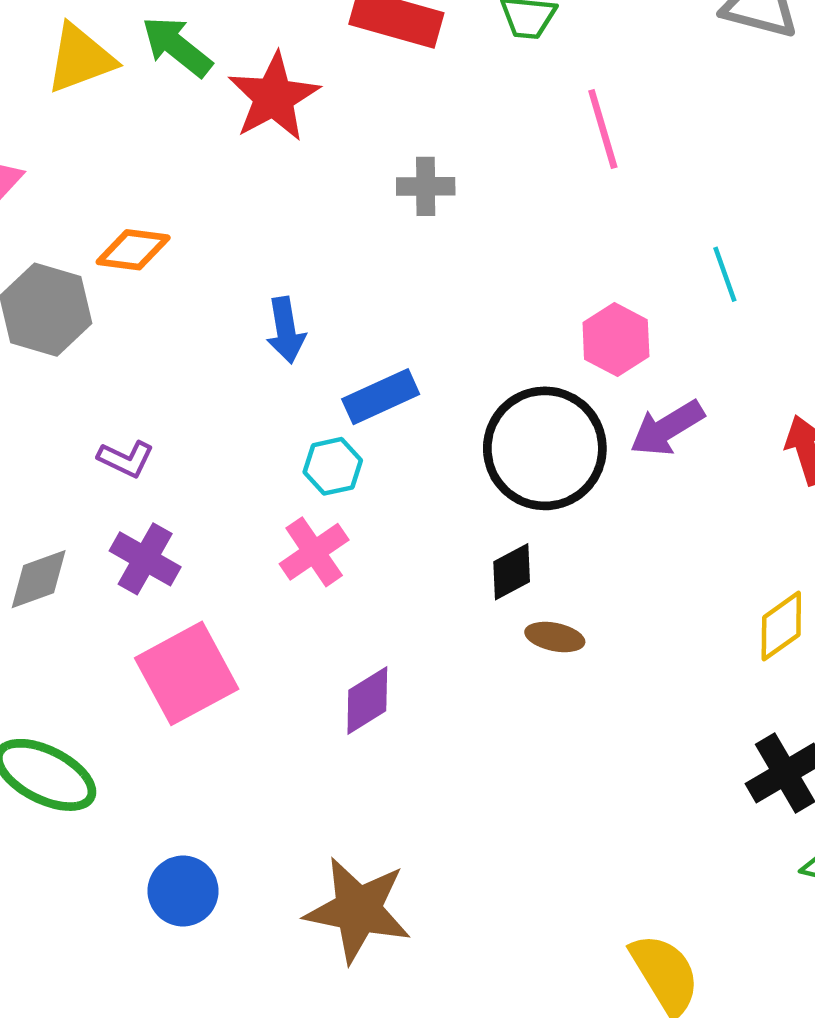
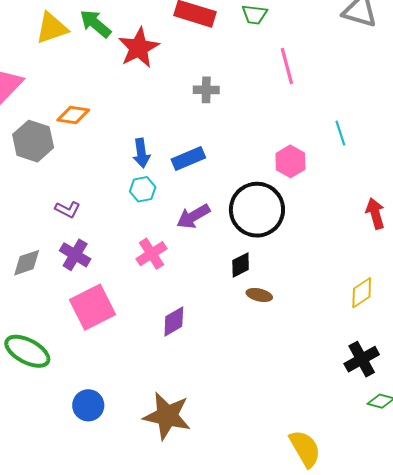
blue rectangle: (381, 397) -> (188, 159), moved
purple arrow: (667, 428) -> (193, 216), moved
cyan hexagon: (333, 466) -> (143, 189), moved

